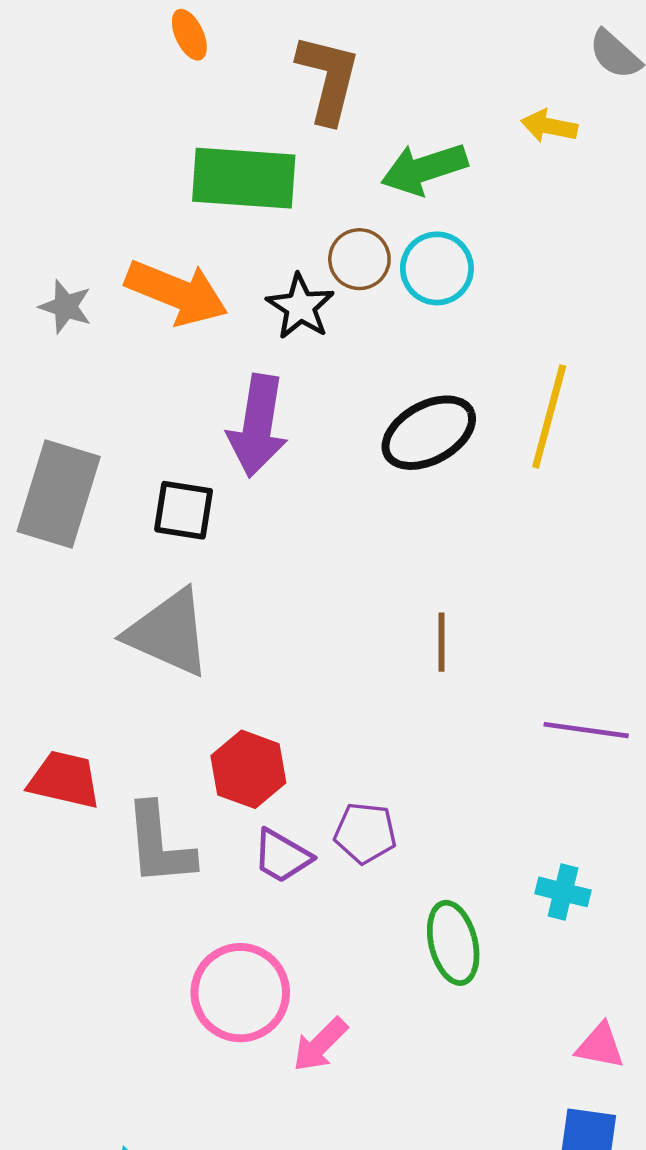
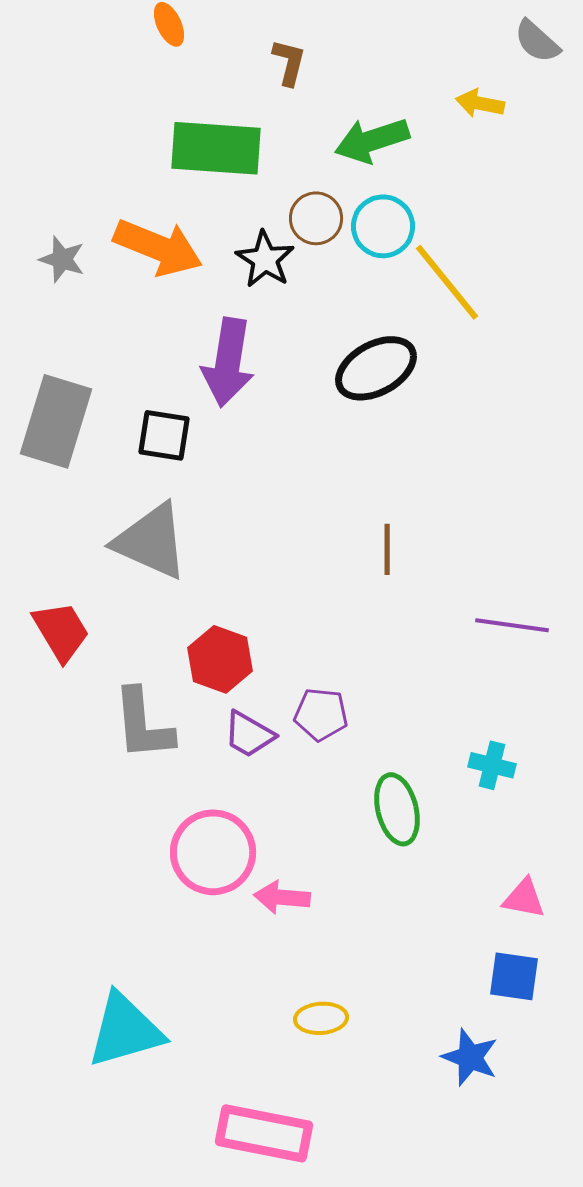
brown L-shape: (328, 79) -> (289, 62), size x0.6
yellow line: (549, 416) -> (447, 282), moved, turned -54
red trapezoid: (64, 780) -> (61, 631), moved, turned 46
pink arrow: (320, 1045) -> (282, 897), turned 50

